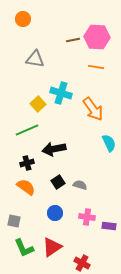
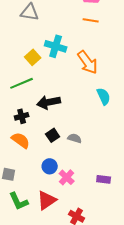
pink cross: (87, 217) -> (67, 177), moved, turned 35

